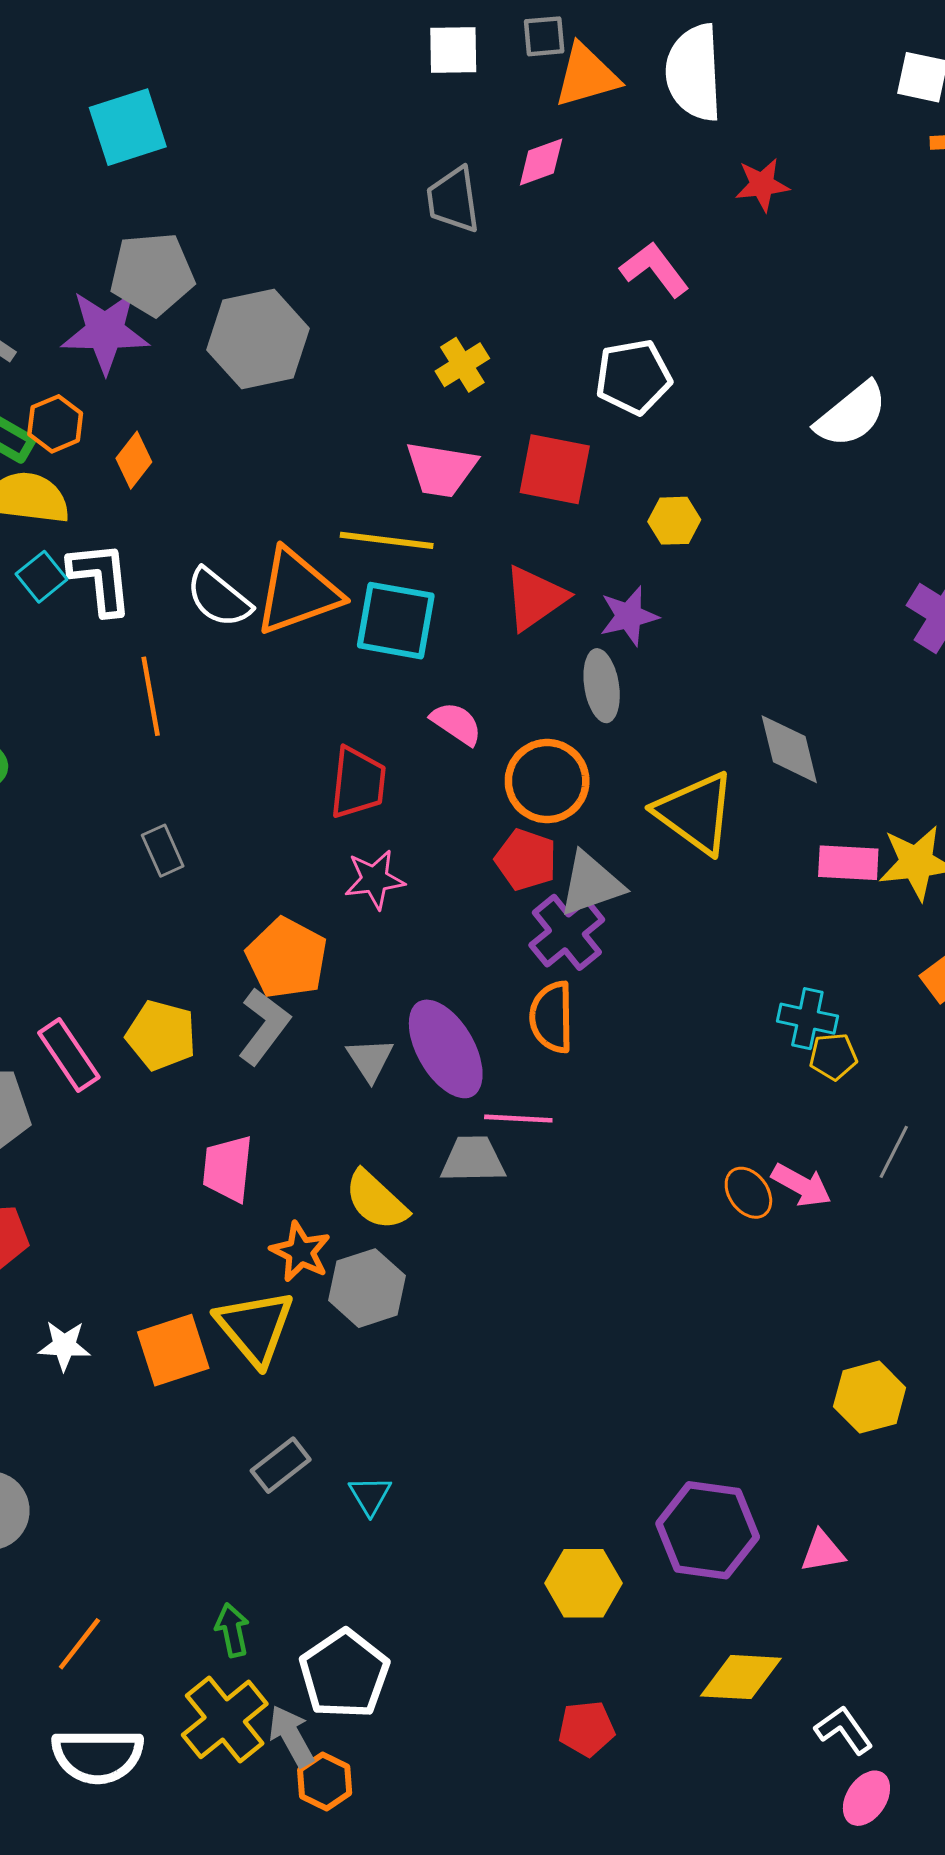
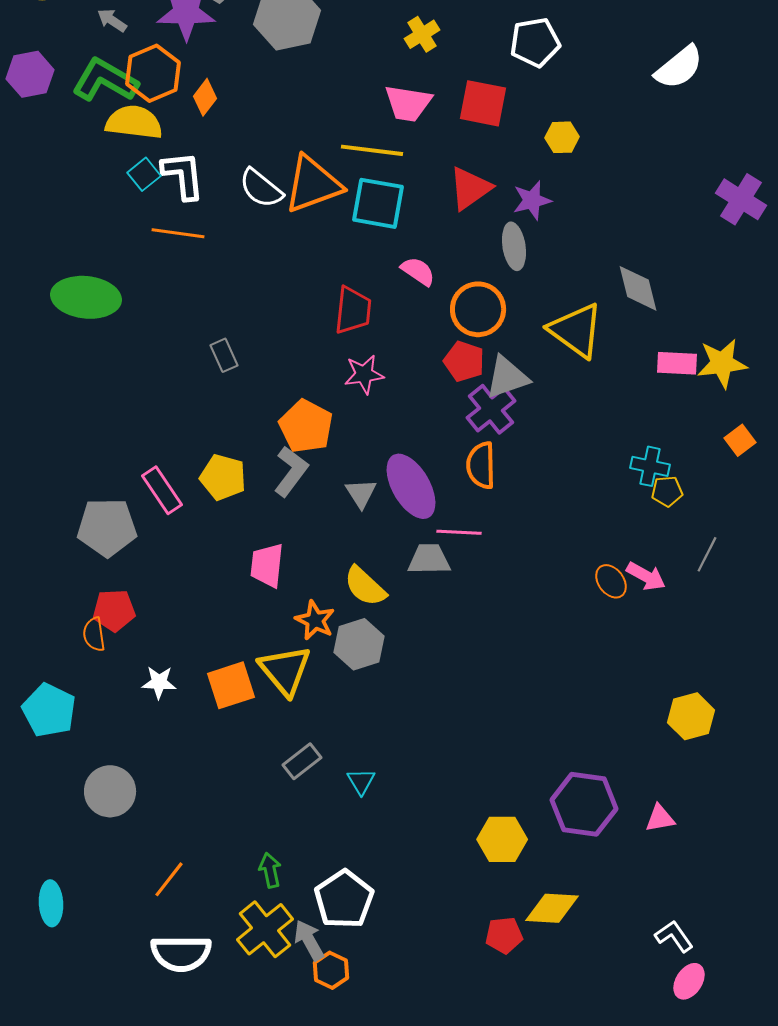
orange hexagon: (55, 424) -> (153, 73), size x1.5
orange line: (151, 696) -> (178, 233), moved, turned -72
yellow diamond: (741, 1677) -> (552, 908), moved

